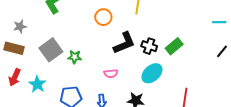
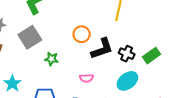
orange circle: (103, 17) -> (82, 34), moved
gray square: (51, 50) -> (30, 37), moved

